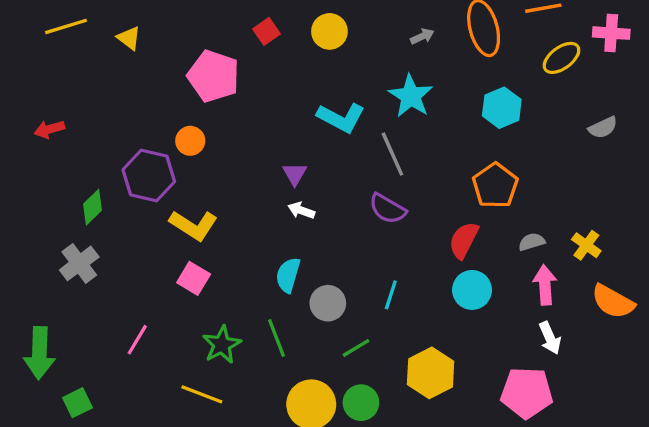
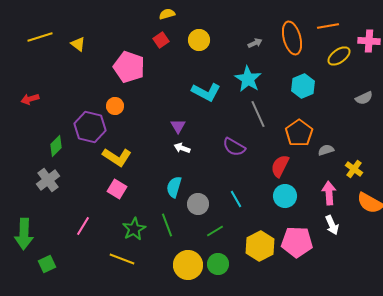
gray line: (392, 154) -> (258, 114), moved
gray semicircle: (532, 242) -> (326, 150), moved
cyan line: (391, 295) -> (236, 199), turned -48
pink pentagon: (527, 393) -> (297, 242), moved

